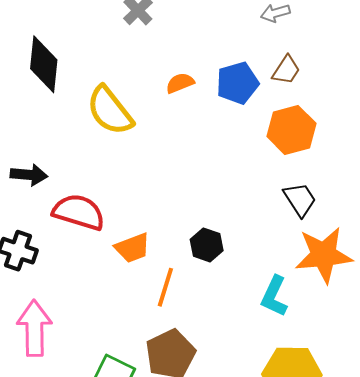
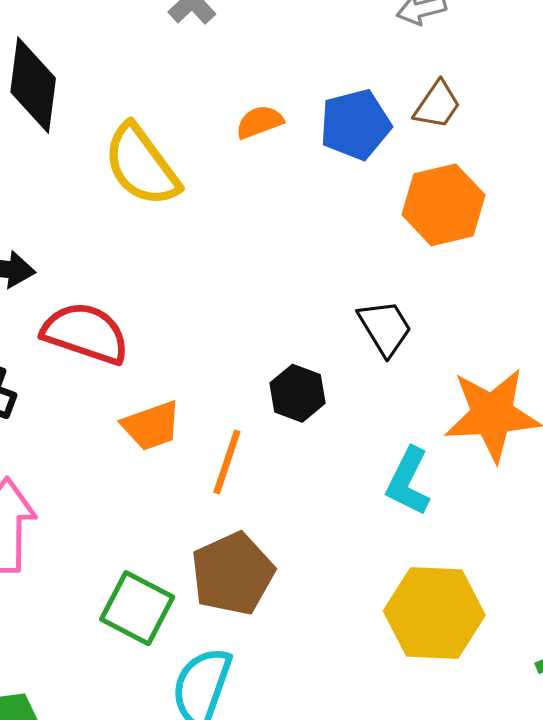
black trapezoid: (300, 199) -> (385, 328), moved
orange trapezoid: (132, 248) -> (151, 426), moved

